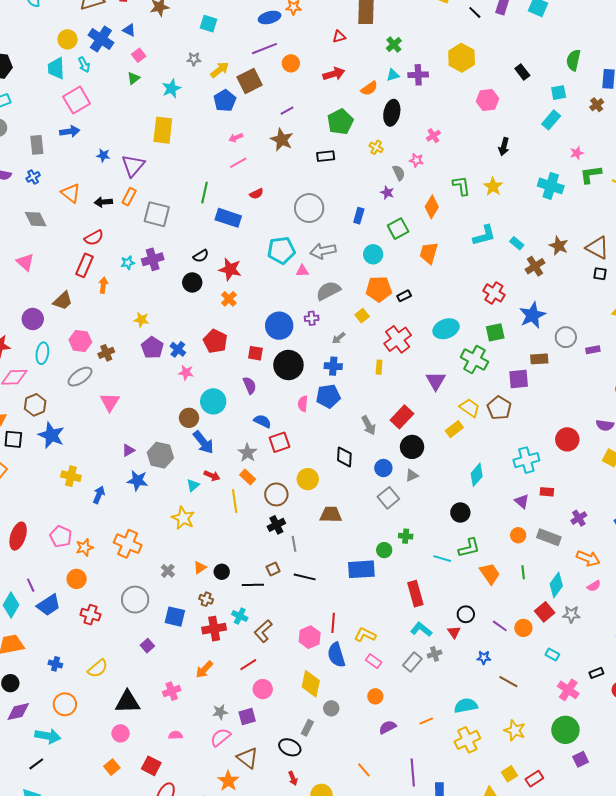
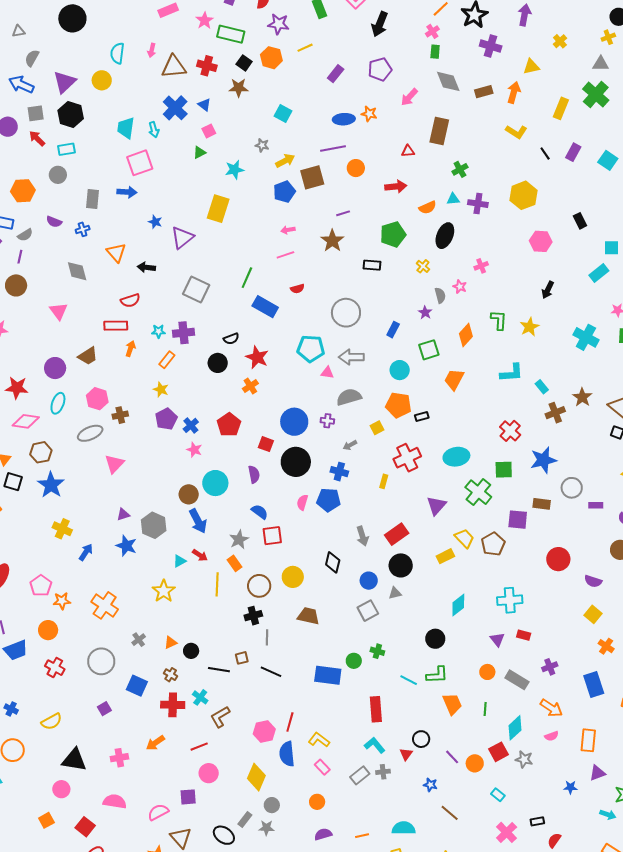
yellow circle: (67, 39) -> (102, 80), moved
orange rectangle: (129, 197) -> (167, 360), moved
red rectangle: (84, 265) -> (116, 326), turned 55
red circle: (567, 439) -> (558, 559), moved
gray star: (220, 712) -> (266, 828), moved
pink semicircle: (176, 735) -> (115, 801), size x1.6

